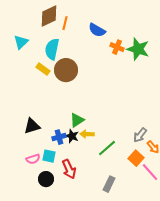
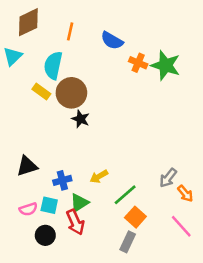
brown diamond: (49, 16) -> (28, 22), moved
green triangle: (77, 120) -> (79, 203), moved
yellow arrow: (87, 134) -> (99, 177), turned -32
black star: (72, 136) -> (81, 119), moved
orange square: (136, 158) -> (135, 217), moved

